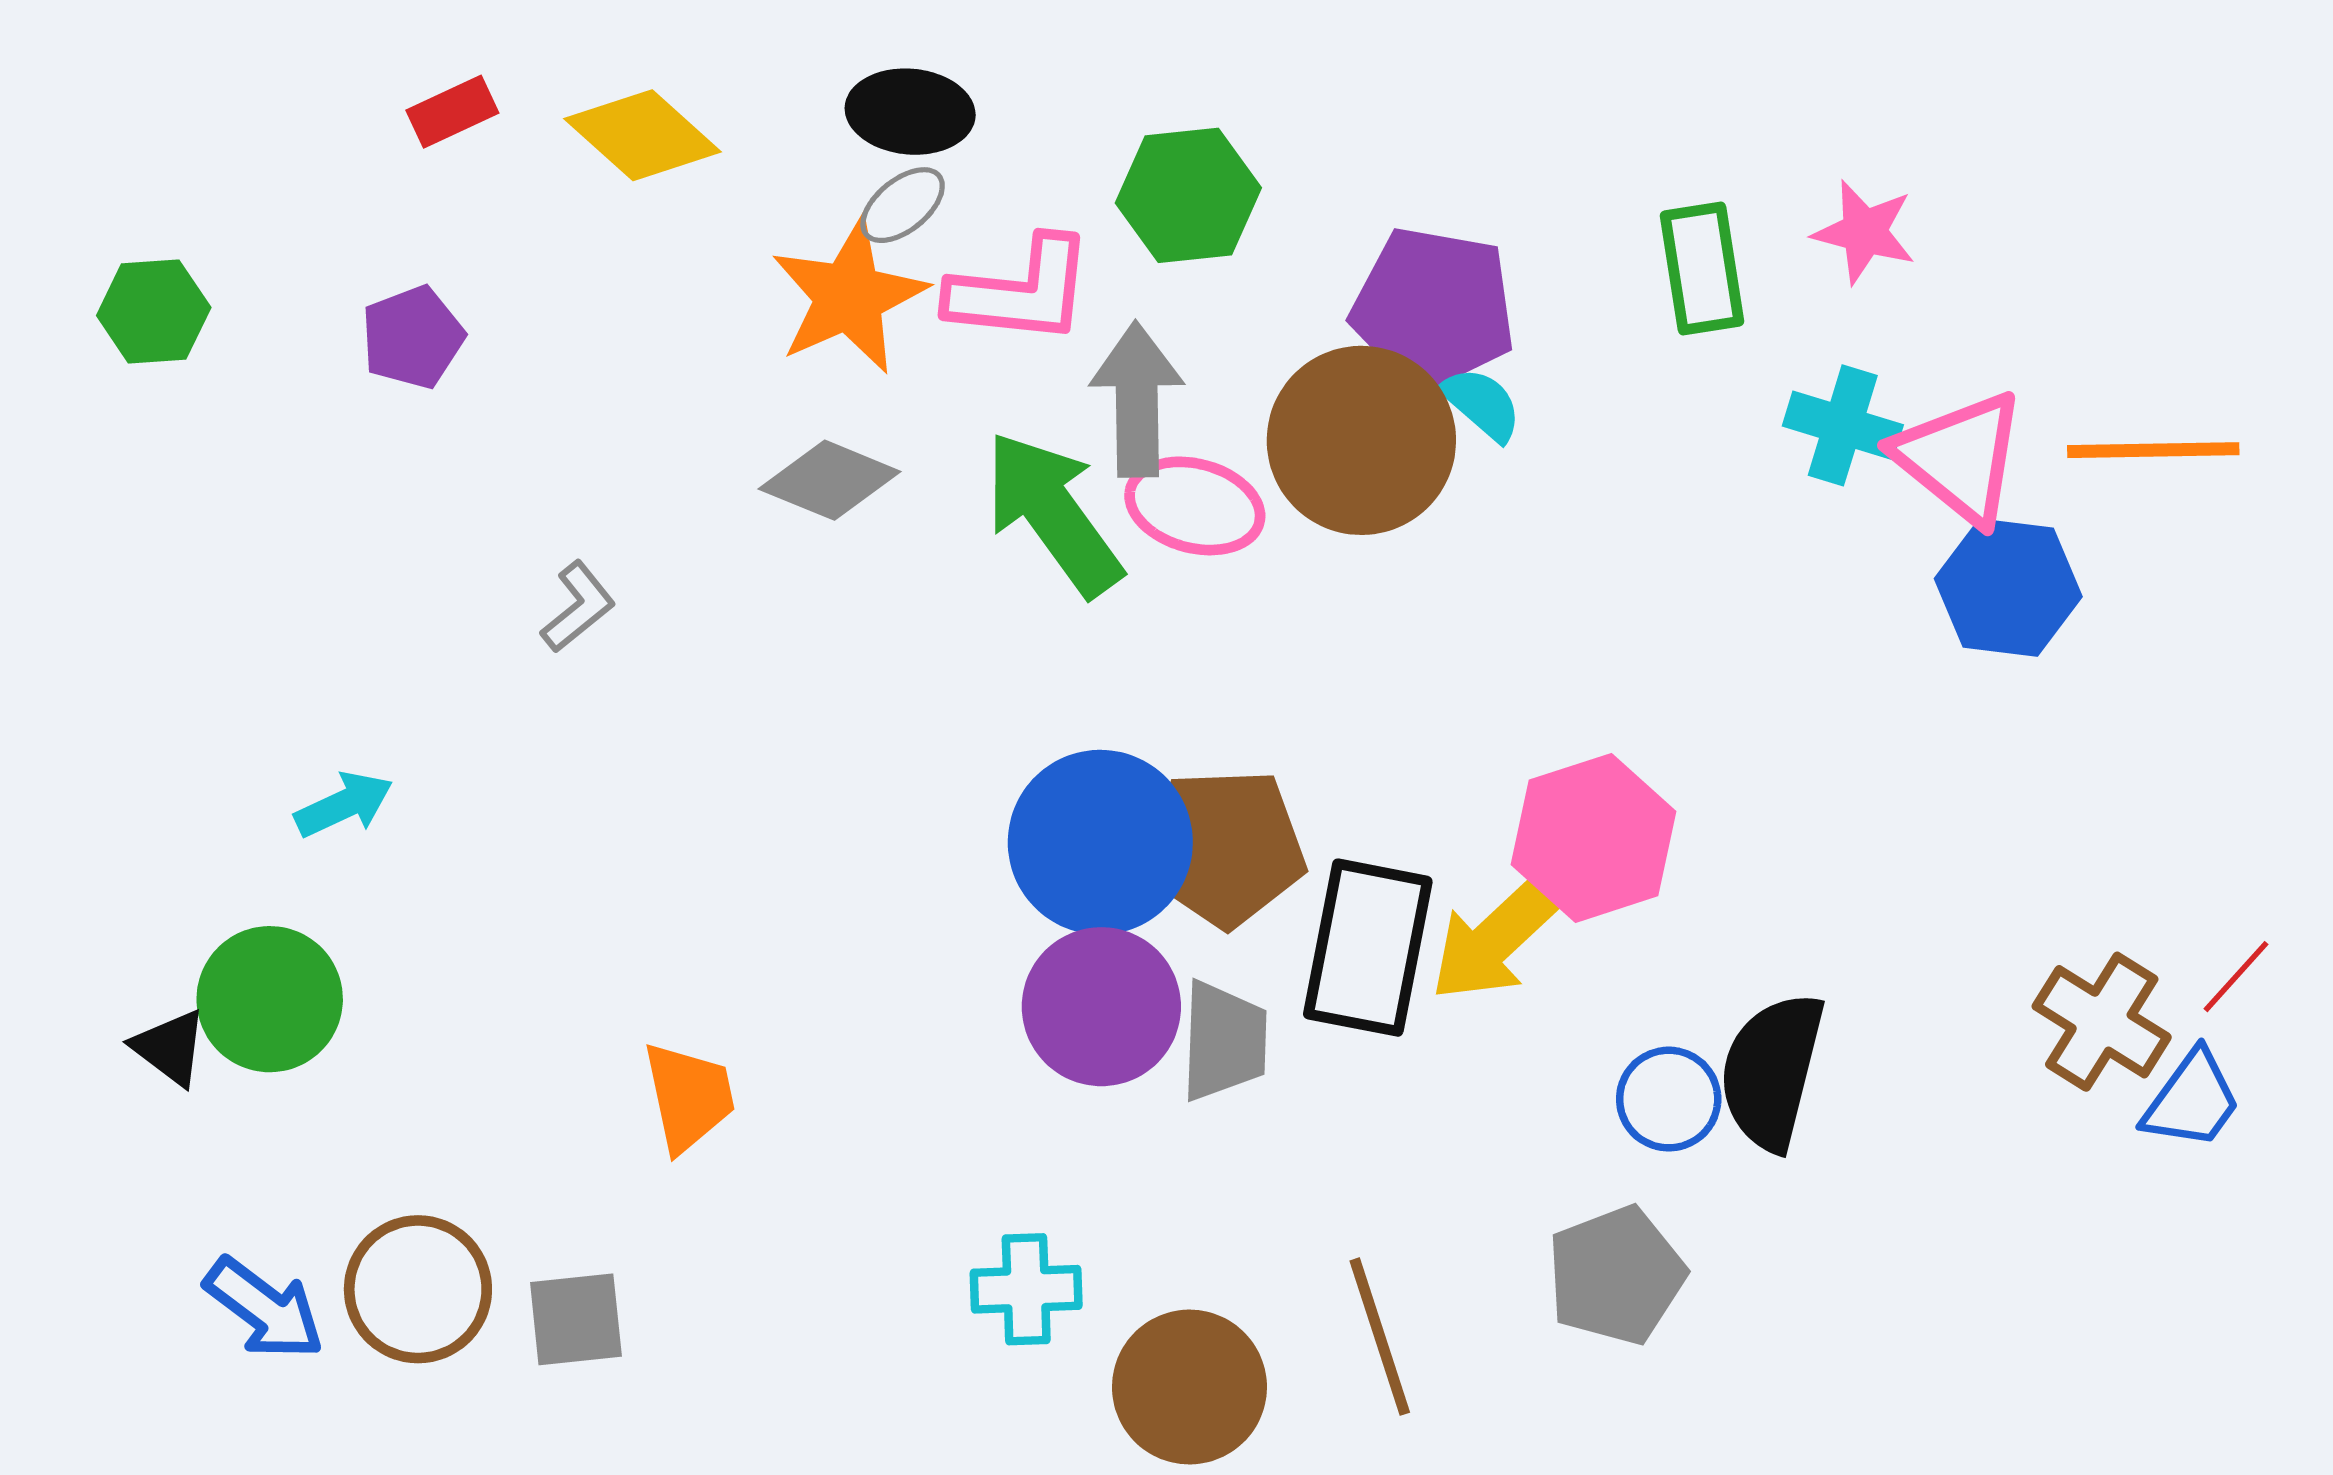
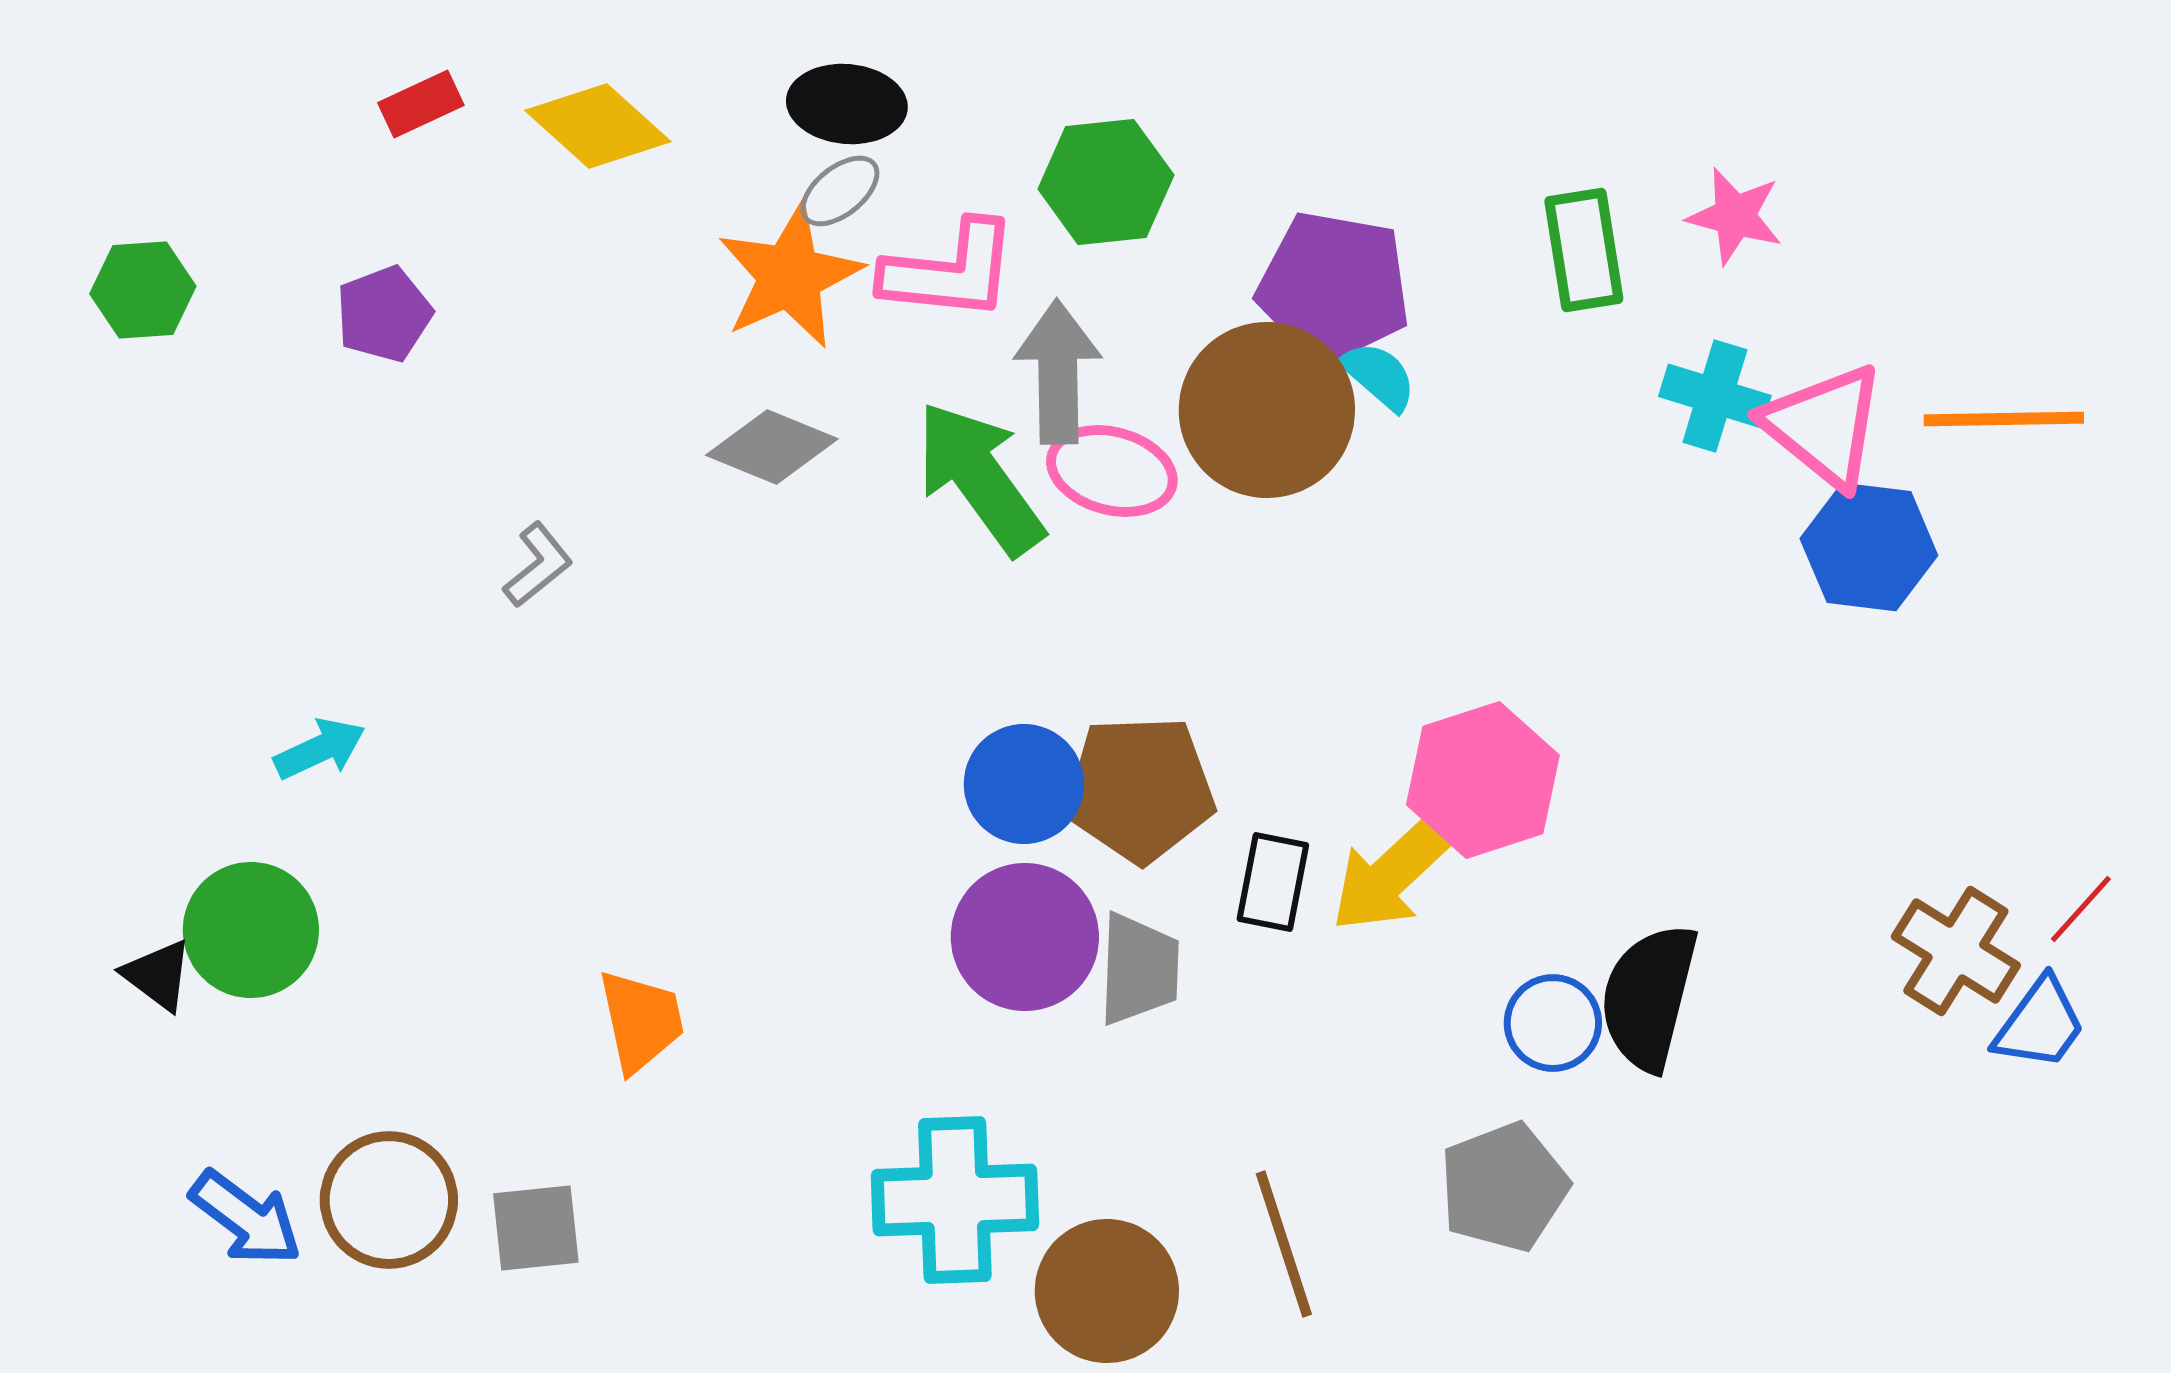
blue circle: (1100, 842) -> (1024, 784), size x0.7
black rectangle: (1368, 948) -> (1273, 882), size x0.6
cyan cross: (1026, 1289) -> (955, 1200), size x1.6

